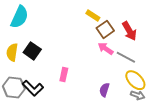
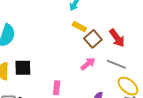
pink arrow: (106, 49) -> (88, 64), moved, turned 112
black square: (32, 51) -> (23, 68), turned -30

